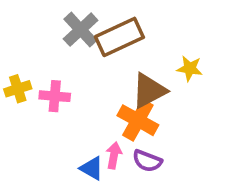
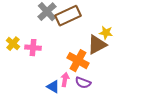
yellow cross: (18, 89) -> (13, 44), turned -32
brown triangle: (149, 91) -> (97, 45), moved

